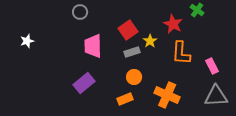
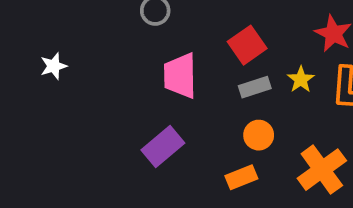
yellow star: (150, 41) -> (301, 80), moved
orange cross: (167, 95) -> (322, 170), turned 30

